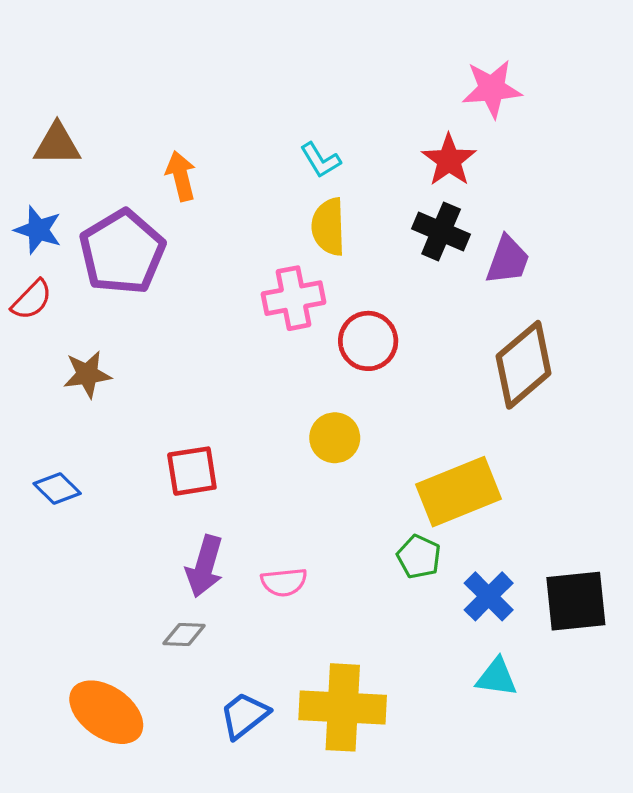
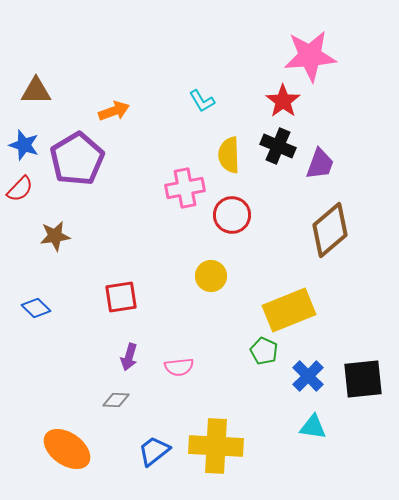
pink star: (492, 89) -> (310, 56), size x1.4
orange arrow: (181, 176) -> (114, 111), turned 84
yellow semicircle: (328, 227) -> (229, 155), moved
purple arrow: (205, 566) -> (129, 357), size x0.7

